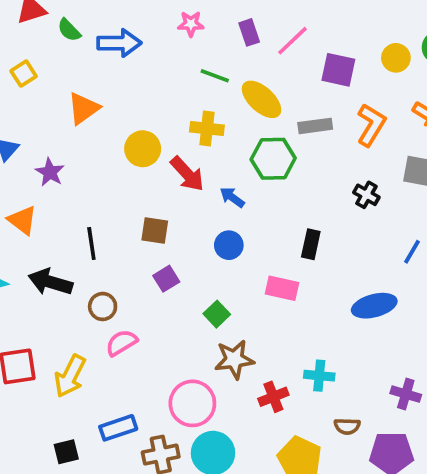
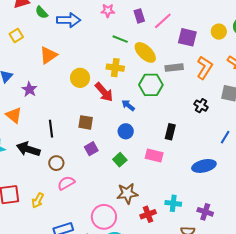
green square: (217, 314) -> (120, 160), moved
yellow arrow: (70, 376) -> (38, 200), size x0.7
purple cross: (406, 394) -> (205, 212), moved

